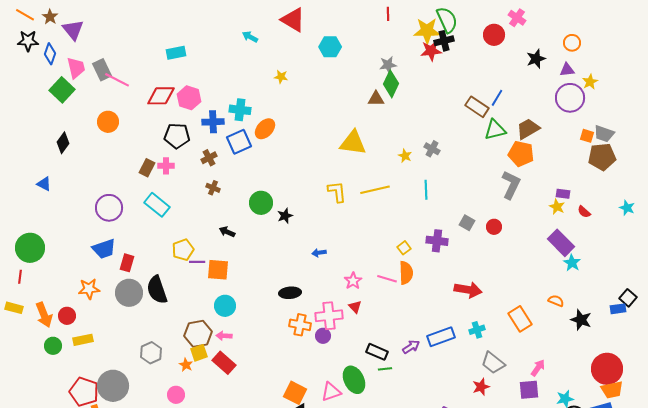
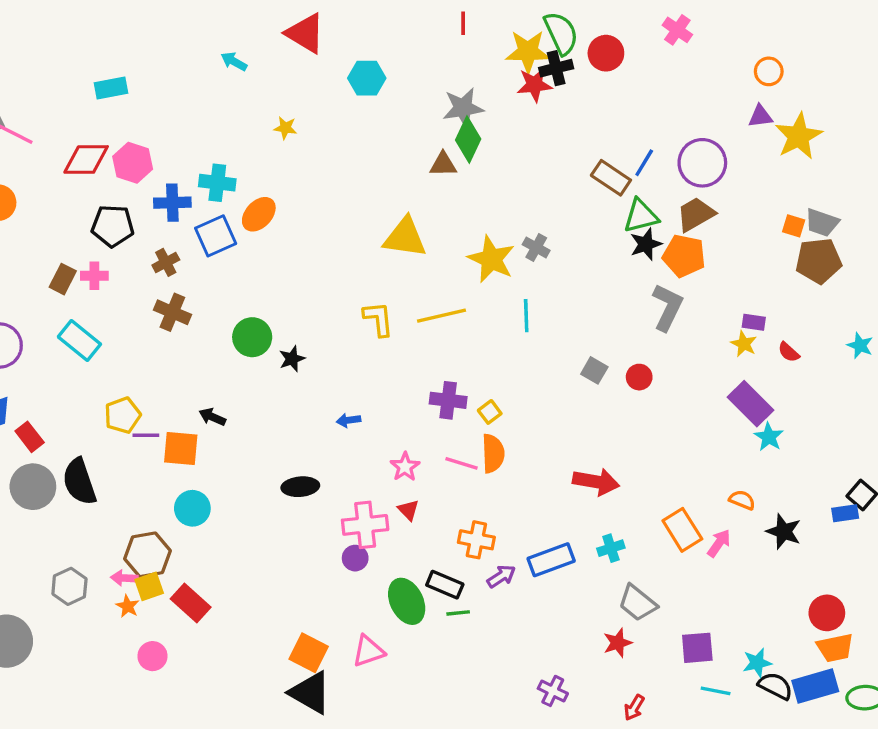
red circle: (494, 35) -> (606, 53), moved
black star: (536, 59) -> (646, 244), moved
gray star: (388, 65) -> (463, 108), size x1.4
yellow star: (590, 82) -> (799, 136), size x1.8
purple circle: (570, 98) -> (702, 163), moved
yellow star: (405, 156) -> (491, 259), size x2.0
brown cross: (213, 188) -> (172, 312), size x1.5
black arrow: (227, 232) -> (212, 417), moved
purple cross: (437, 241) -> (448, 400), moved
red rectangle: (127, 263) -> (30, 437), turned -54
orange cross: (300, 325) -> (476, 540), moved
pink arrow: (224, 336) -> (124, 578), moved
pink arrow: (538, 368) -> (719, 543), moved
red circle: (607, 369) -> (827, 613), size x0.7
green ellipse: (354, 380) -> (407, 601), moved
pink circle: (176, 395) -> (152, 656), moved

